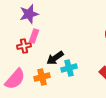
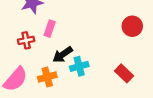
pink rectangle: (34, 36) -> (50, 29), moved

